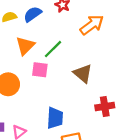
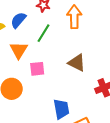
orange arrow: (92, 25) -> (74, 17), turned -40
green line: (53, 49) -> (43, 33), moved

